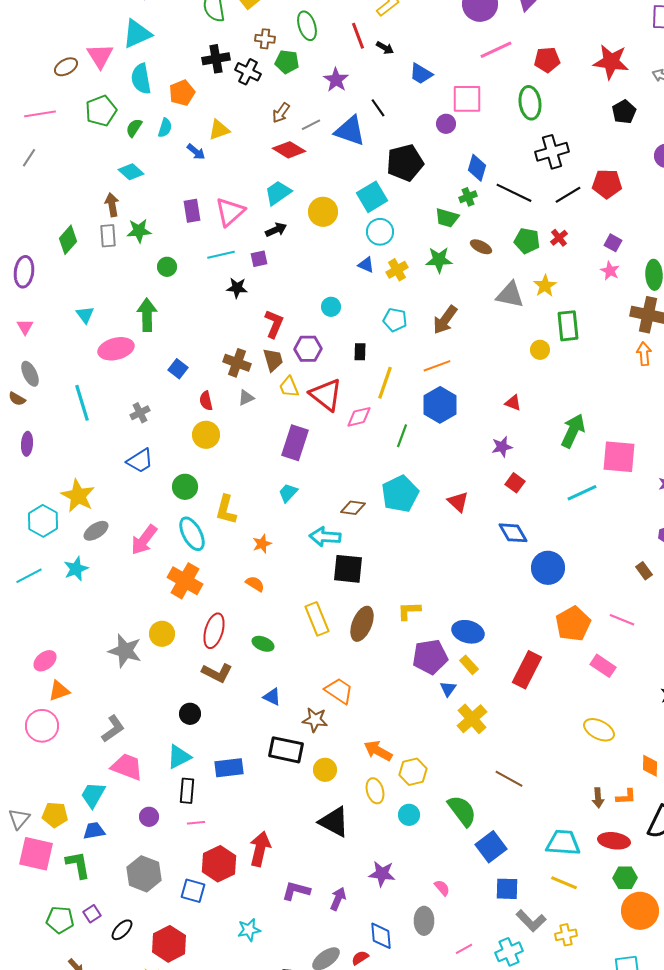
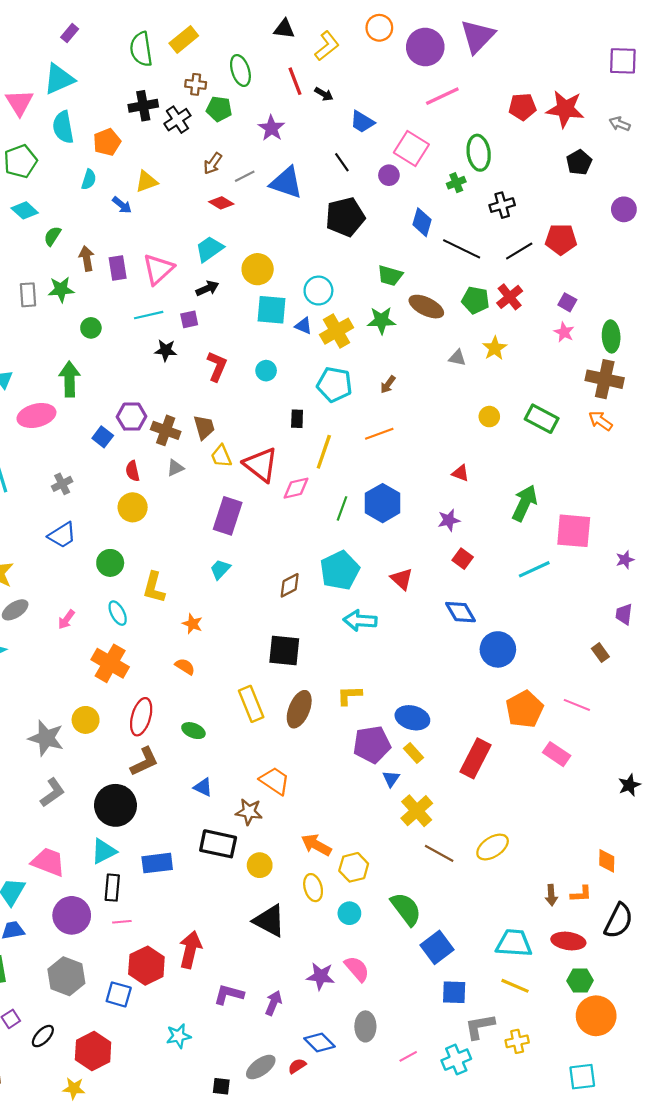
red pentagon: (547, 60) -> (522, 107), moved
black cross: (248, 72) -> (177, 120), turned 30
pink square: (467, 99) -> (411, 148), turned 32
black line: (378, 108) -> (342, 162), moved
green semicircle: (134, 128) -> (52, 236), moved
red diamond: (289, 150) -> (221, 203), size x0.7
black cross: (552, 152) -> (502, 205), size x0.7
cyan diamond: (131, 172) -> (25, 210), moved
cyan square: (372, 197) -> (271, 310), moved, turned 36
green cross: (468, 197) -> (456, 183), moved
brown arrow: (112, 205) -> (87, 258), moved
red cross: (559, 238) -> (510, 297), size x1.4
brown ellipse: (481, 247) -> (426, 307), size x1.5
yellow cross: (397, 270) -> (337, 331), size x1.4
gray triangle: (510, 295) -> (457, 358), size x0.6
cyan pentagon: (395, 320) -> (334, 385), size x1.4
brown arrow: (445, 320) -> (388, 385), size x0.6
red L-shape: (274, 324) -> (217, 366), moved
green rectangle: (568, 326) -> (542, 419), moved, turned -56
purple hexagon: (308, 349) -> (132, 417), moved
orange arrow: (644, 354) -> (600, 421), turned -50
blue hexagon: (440, 405) -> (383, 503), moved
brown diamond: (353, 508) -> (290, 585), turned -35
cyan ellipse: (192, 534) -> (118, 613), size x0.7
cyan arrow: (325, 537) -> (360, 621), moved
pink arrow: (144, 540) -> (66, 620), size x0.6
orange star: (262, 544) -> (192, 624), turned -30
brown L-shape: (217, 673) -> (144, 762), turned -52
black circle: (190, 714) -> (115, 805), size x1.8
gray L-shape: (113, 729) -> (52, 793), moved
yellow ellipse: (599, 730) -> (493, 847), moved, turned -60
brown line: (509, 779) -> (439, 853), moved
purple circle: (149, 817) -> (72, 915), size x1.8
pink semicircle: (442, 888) -> (357, 969), moved, size x1.5
gray L-shape: (531, 921) -> (480, 1026), turned 124
blue diamond: (381, 936) -> (319, 1042), turned -40

